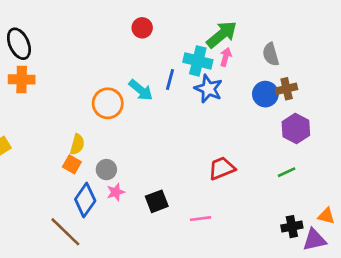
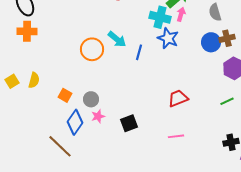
blue line: (170, 79) -> (139, 52), moved
yellow semicircle: (77, 144) -> (34, 80), moved
pink line: (200, 219) -> (176, 136), moved

